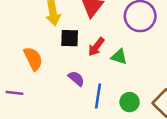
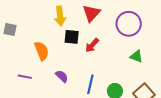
green triangle: (119, 57) -> (136, 56), moved
purple semicircle: (76, 79) -> (62, 76), moved

